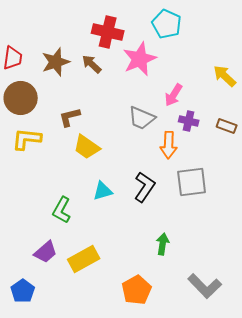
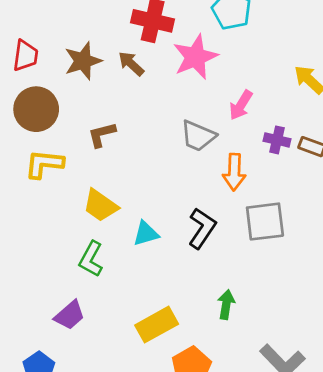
purple cross: (189, 121) -> (277, 140), moved
yellow trapezoid: (87, 147) -> (100, 205), moved
yellow rectangle: (84, 259) -> (157, 325), moved

